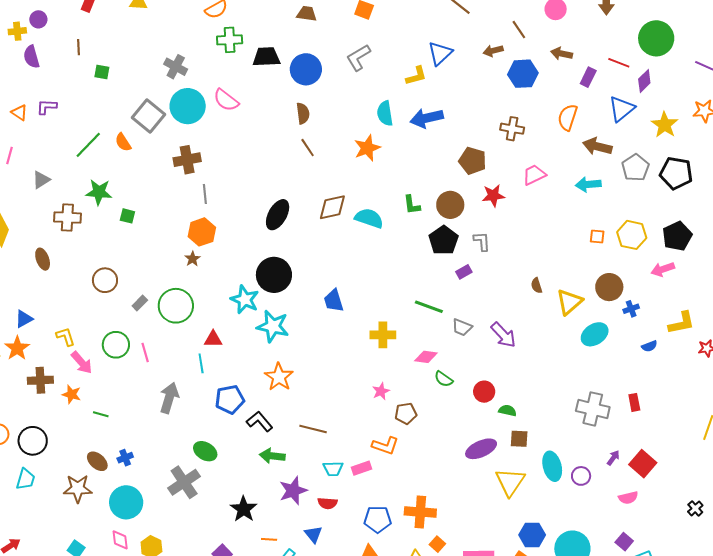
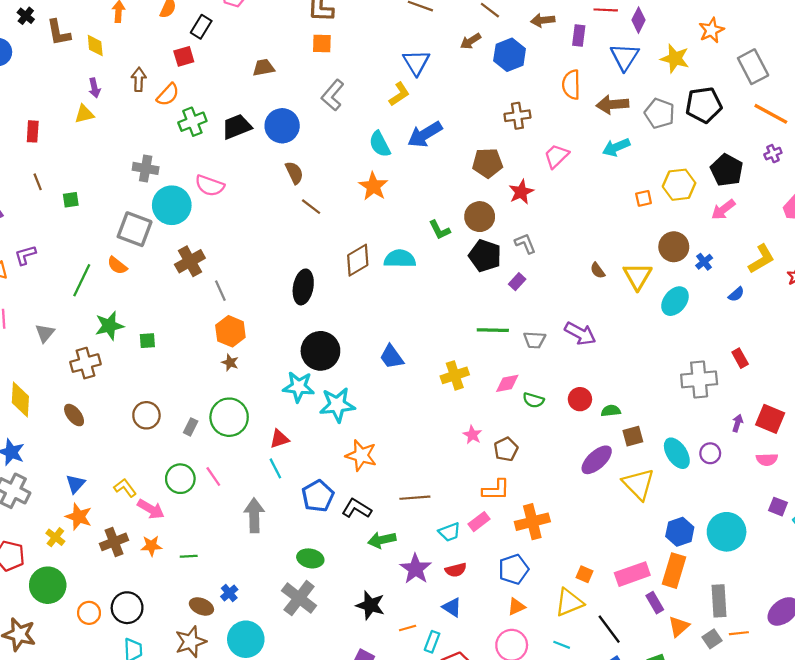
pink semicircle: (628, 498) -> (767, 459), turned 30
orange cross: (420, 512) -> (532, 522), moved

